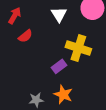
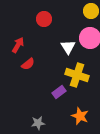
white triangle: (59, 14) -> (68, 47), moved
orange star: (63, 94) -> (80, 116), moved

